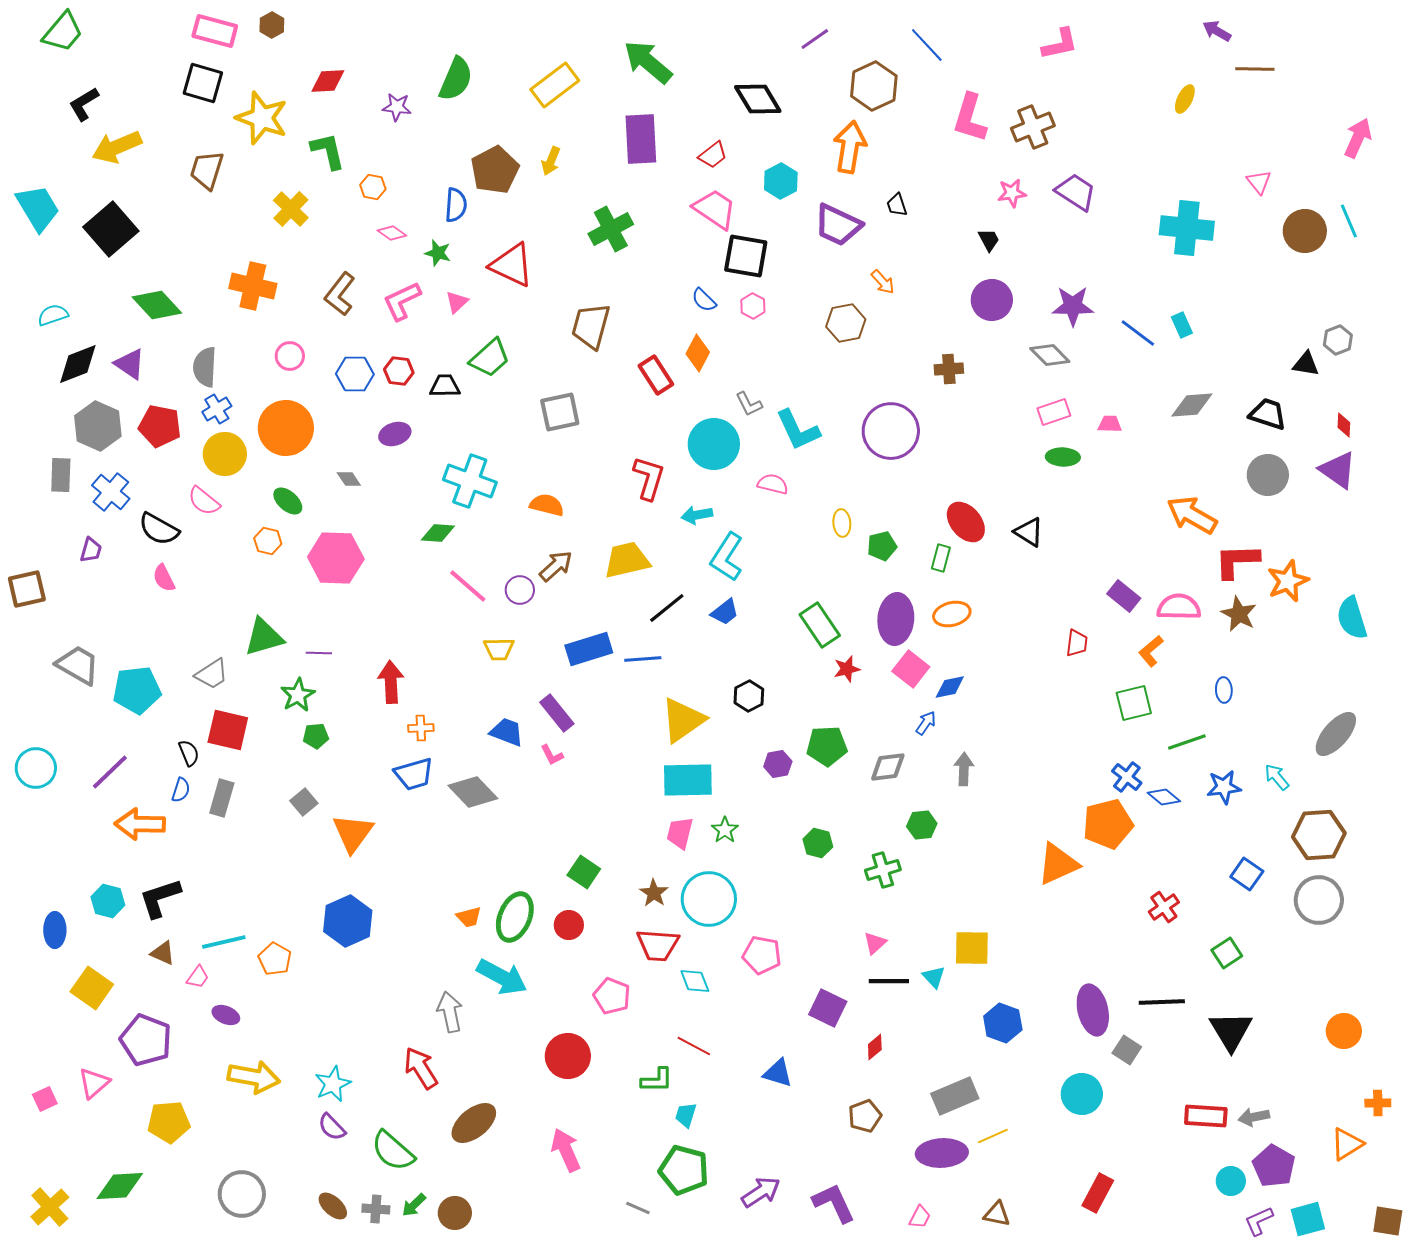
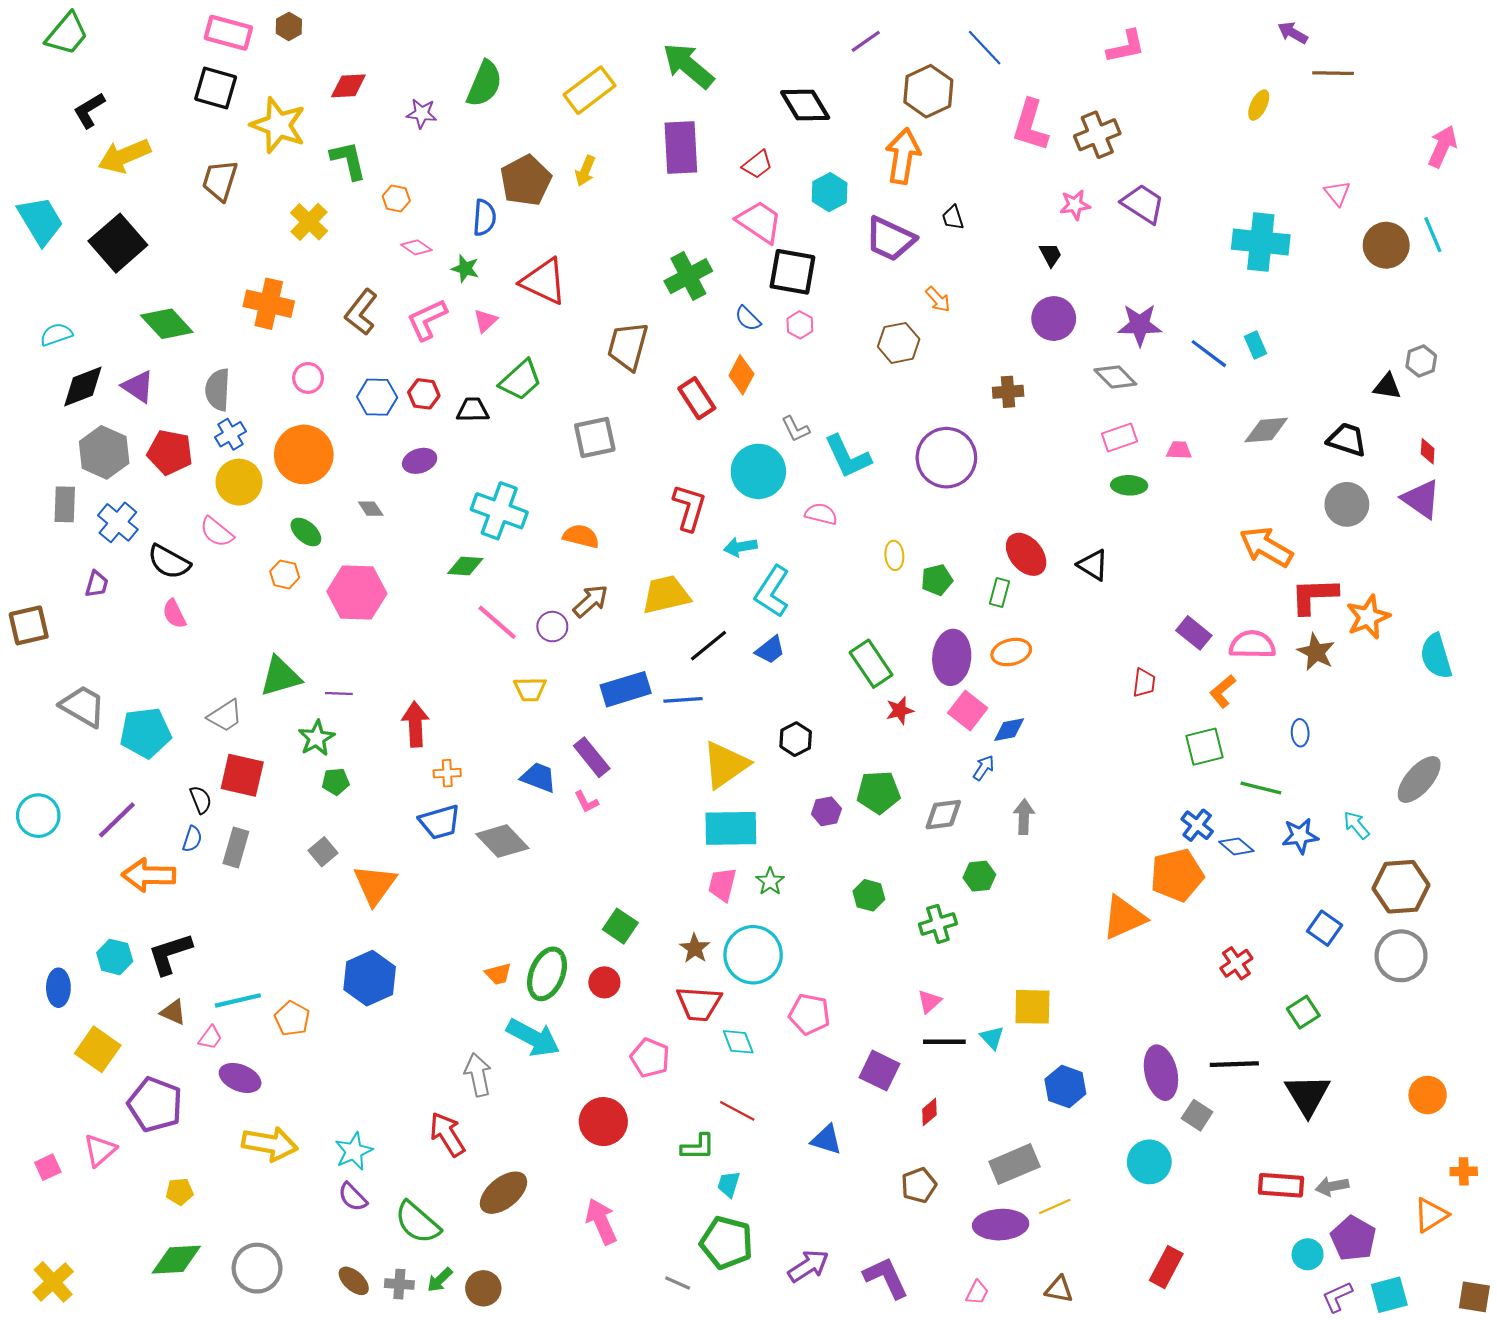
green cross: (611, 229) -> (688, 276), moved
green line: (1187, 742) -> (1261, 788), turned 33
purple ellipse: (226, 1015) -> (240, 1078), size x1.4
yellow pentagon: (169, 1122) -> (180, 1192), size x0.6
green diamond: (120, 1186) -> (176, 1260), moved

